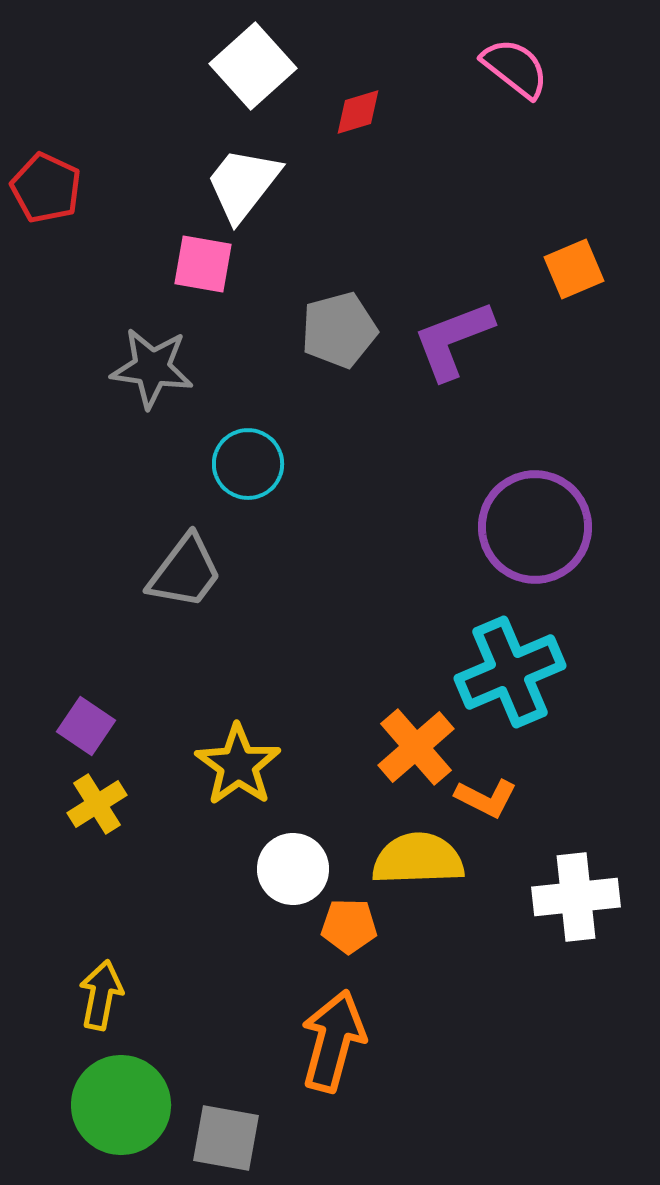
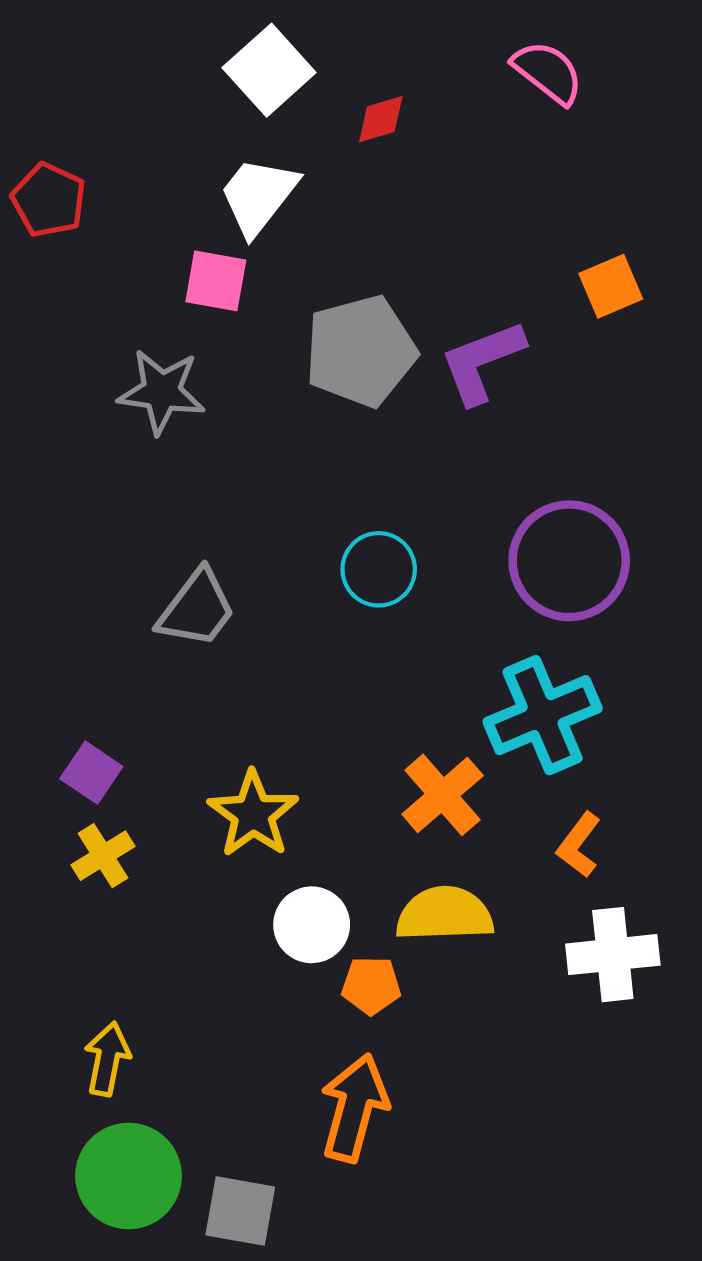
gray pentagon: (339, 330) -> (361, 351), size x1.4
cyan circle: (248, 464) -> (379, 569), moved
orange L-shape: (486, 798) -> (579, 845), moved, turned 100

